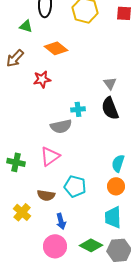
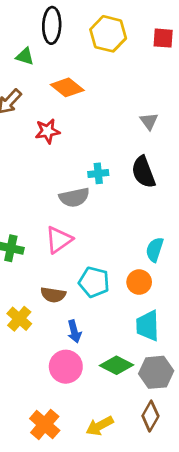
gray triangle: (110, 83) -> (149, 121), moved
orange circle: (116, 186) -> (139, 282), moved

